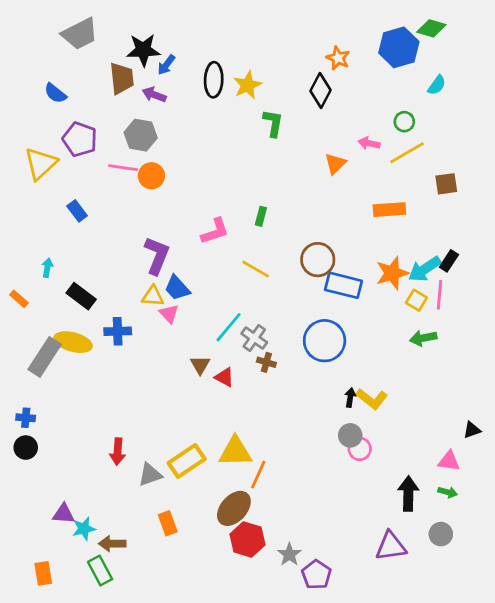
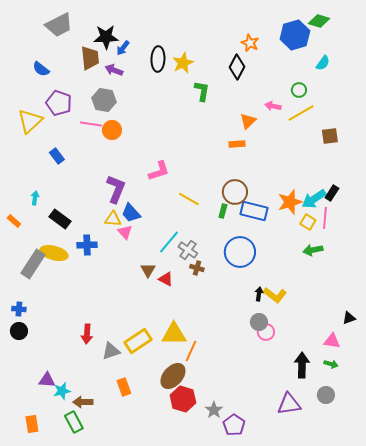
orange rectangle: (389, 210) -> (237, 144), moved, size x0.7
green rectangle: (261, 216) -> (223, 211), moved

